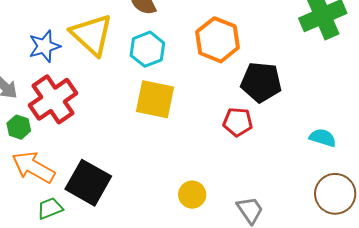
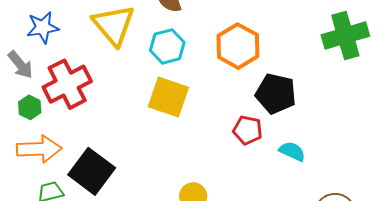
blue star: (44, 46) -> (43, 27), moved
cyan semicircle: (323, 138) -> (292, 151), moved
orange arrow: (33, 167) -> (39, 149), turned 141

